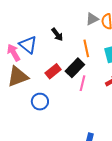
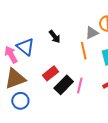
gray triangle: (92, 19) -> (92, 33), moved
black rectangle: (75, 68) -> (64, 85), moved
blue circle: (40, 102) -> (20, 101), moved

